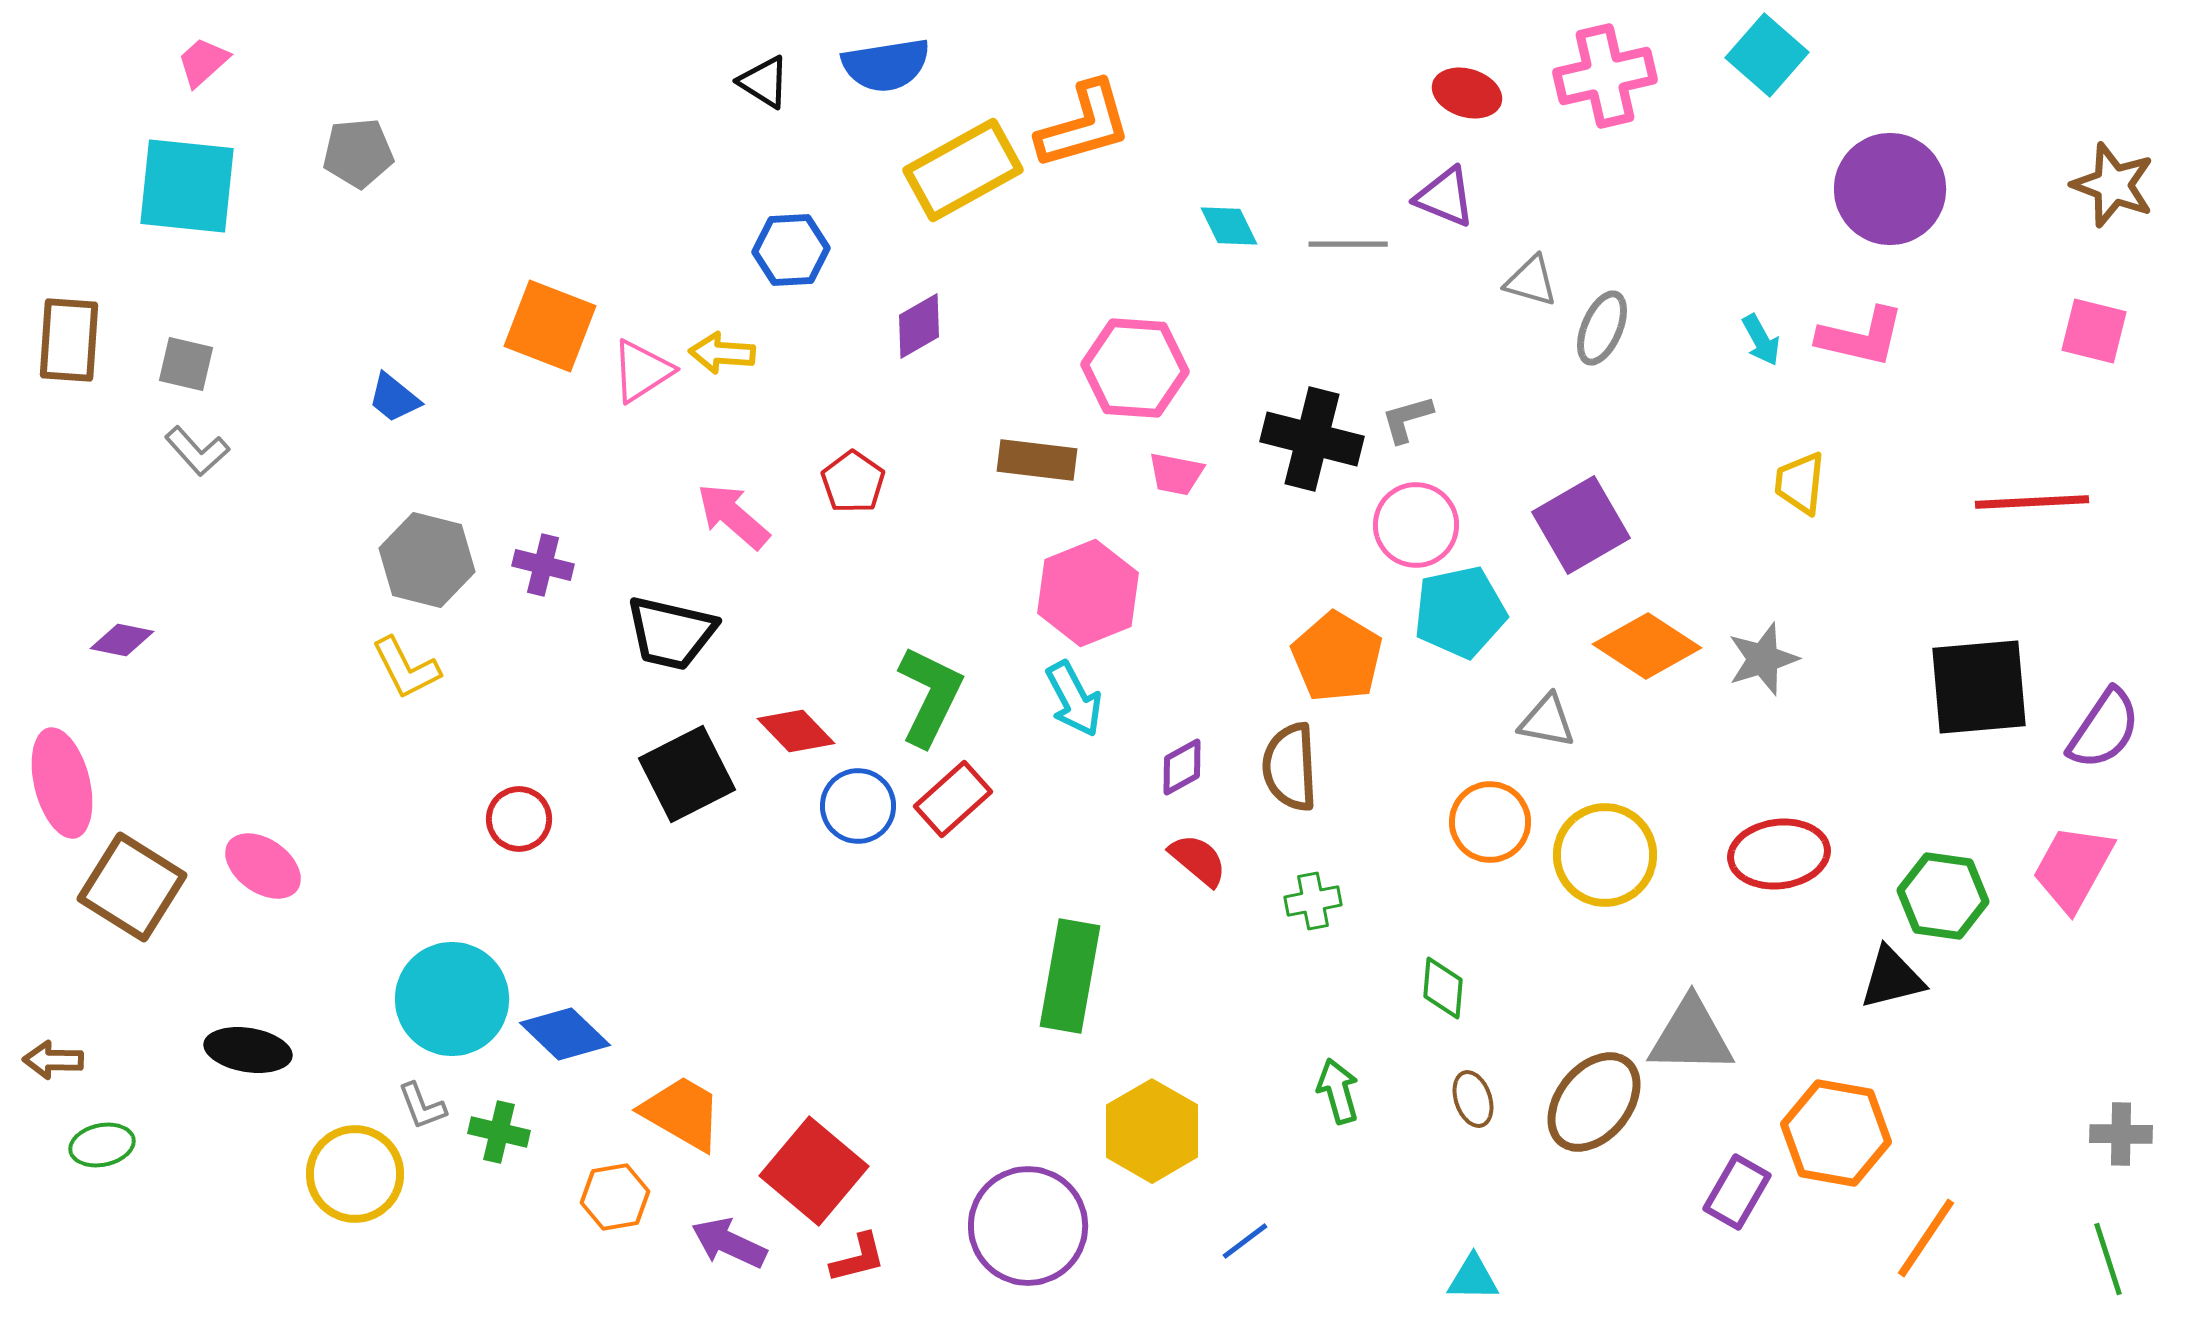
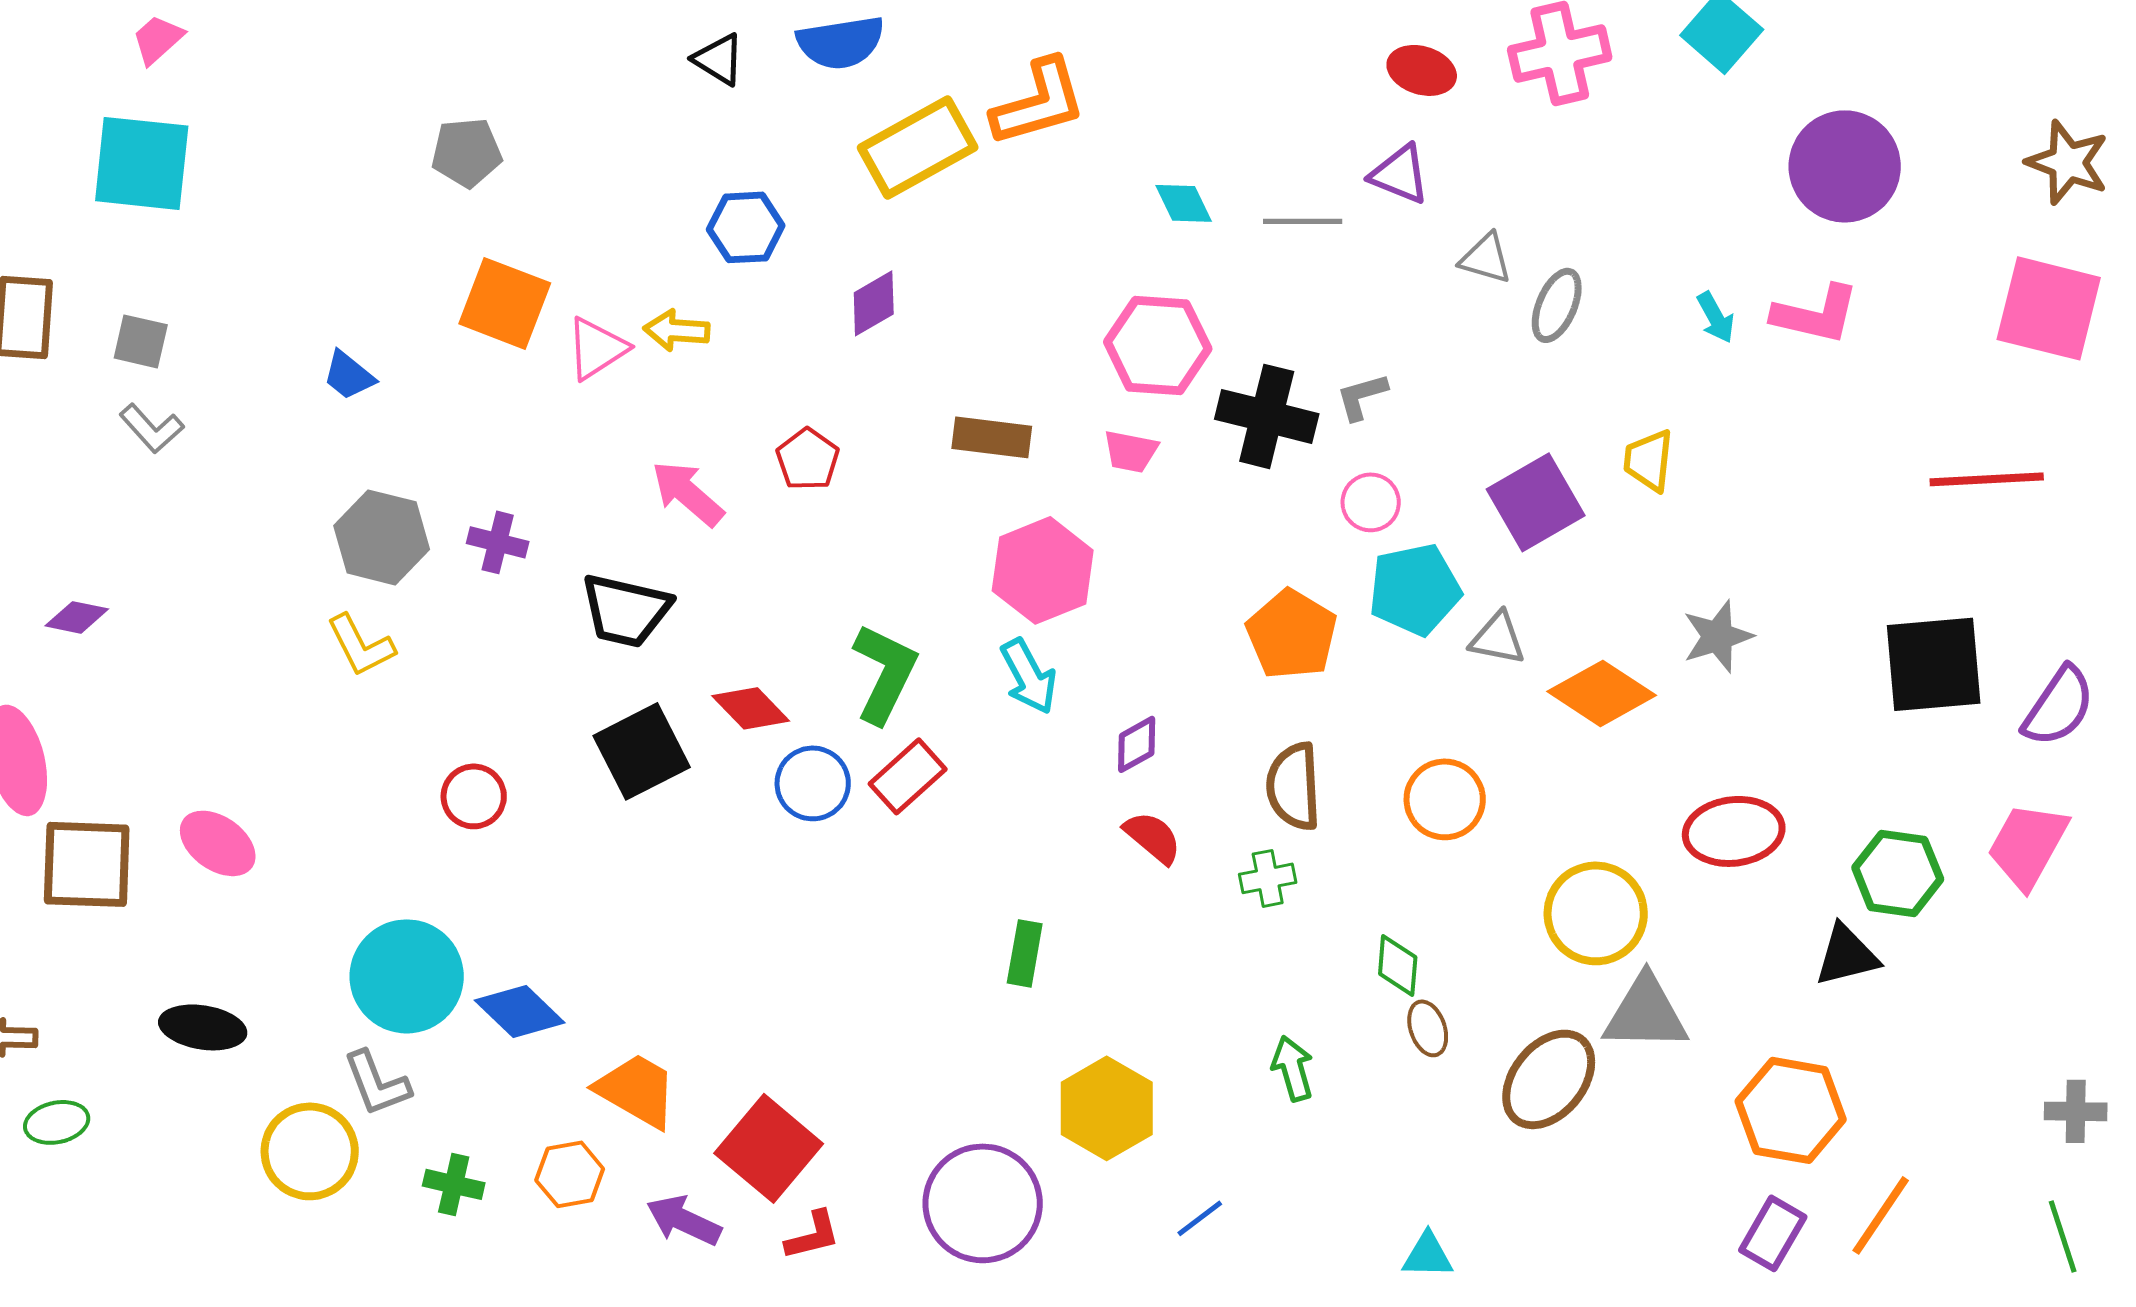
gray pentagon: (358, 153) -> (467, 152), moved
pink square: (2094, 331) -> (2049, 308), size x1.6
pink hexagon: (1135, 368) -> (1158, 345), moved
yellow trapezoid: (1800, 483) -> (1649, 460), moved
pink circle: (1416, 525) -> (1371, 502), size x0.7
orange diamond: (1647, 646) -> (1602, 693), moved
gray triangle: (1547, 721) -> (1498, 638), moved
brown semicircle: (1290, 767) -> (1294, 786), moved
yellow circle: (1605, 855) -> (1596, 913), moved
brown square: (132, 887) -> (87, 864), turned -30
green rectangle: (1070, 976) -> (1025, 953), size x0.6
brown ellipse: (1473, 1099) -> (1428, 1028), moved
gray L-shape: (422, 1106) -> (377, 1083), size x1.4
green cross: (499, 1132) -> (454, 1184), moved
purple rectangle: (1737, 1192) -> (1773, 1233), moved

